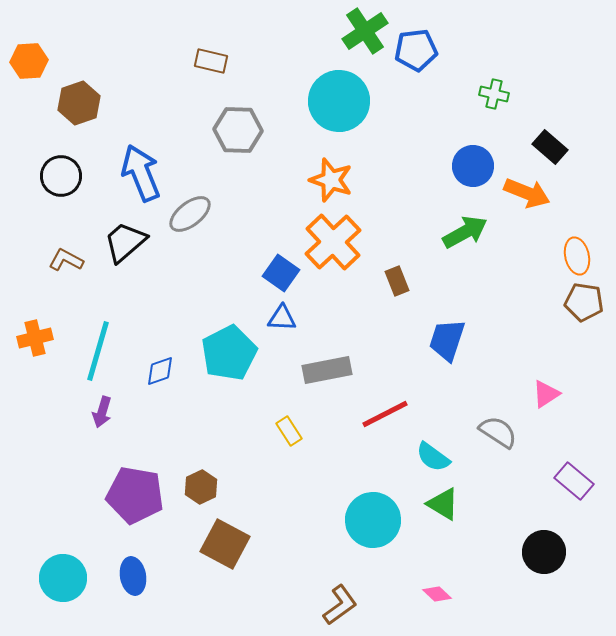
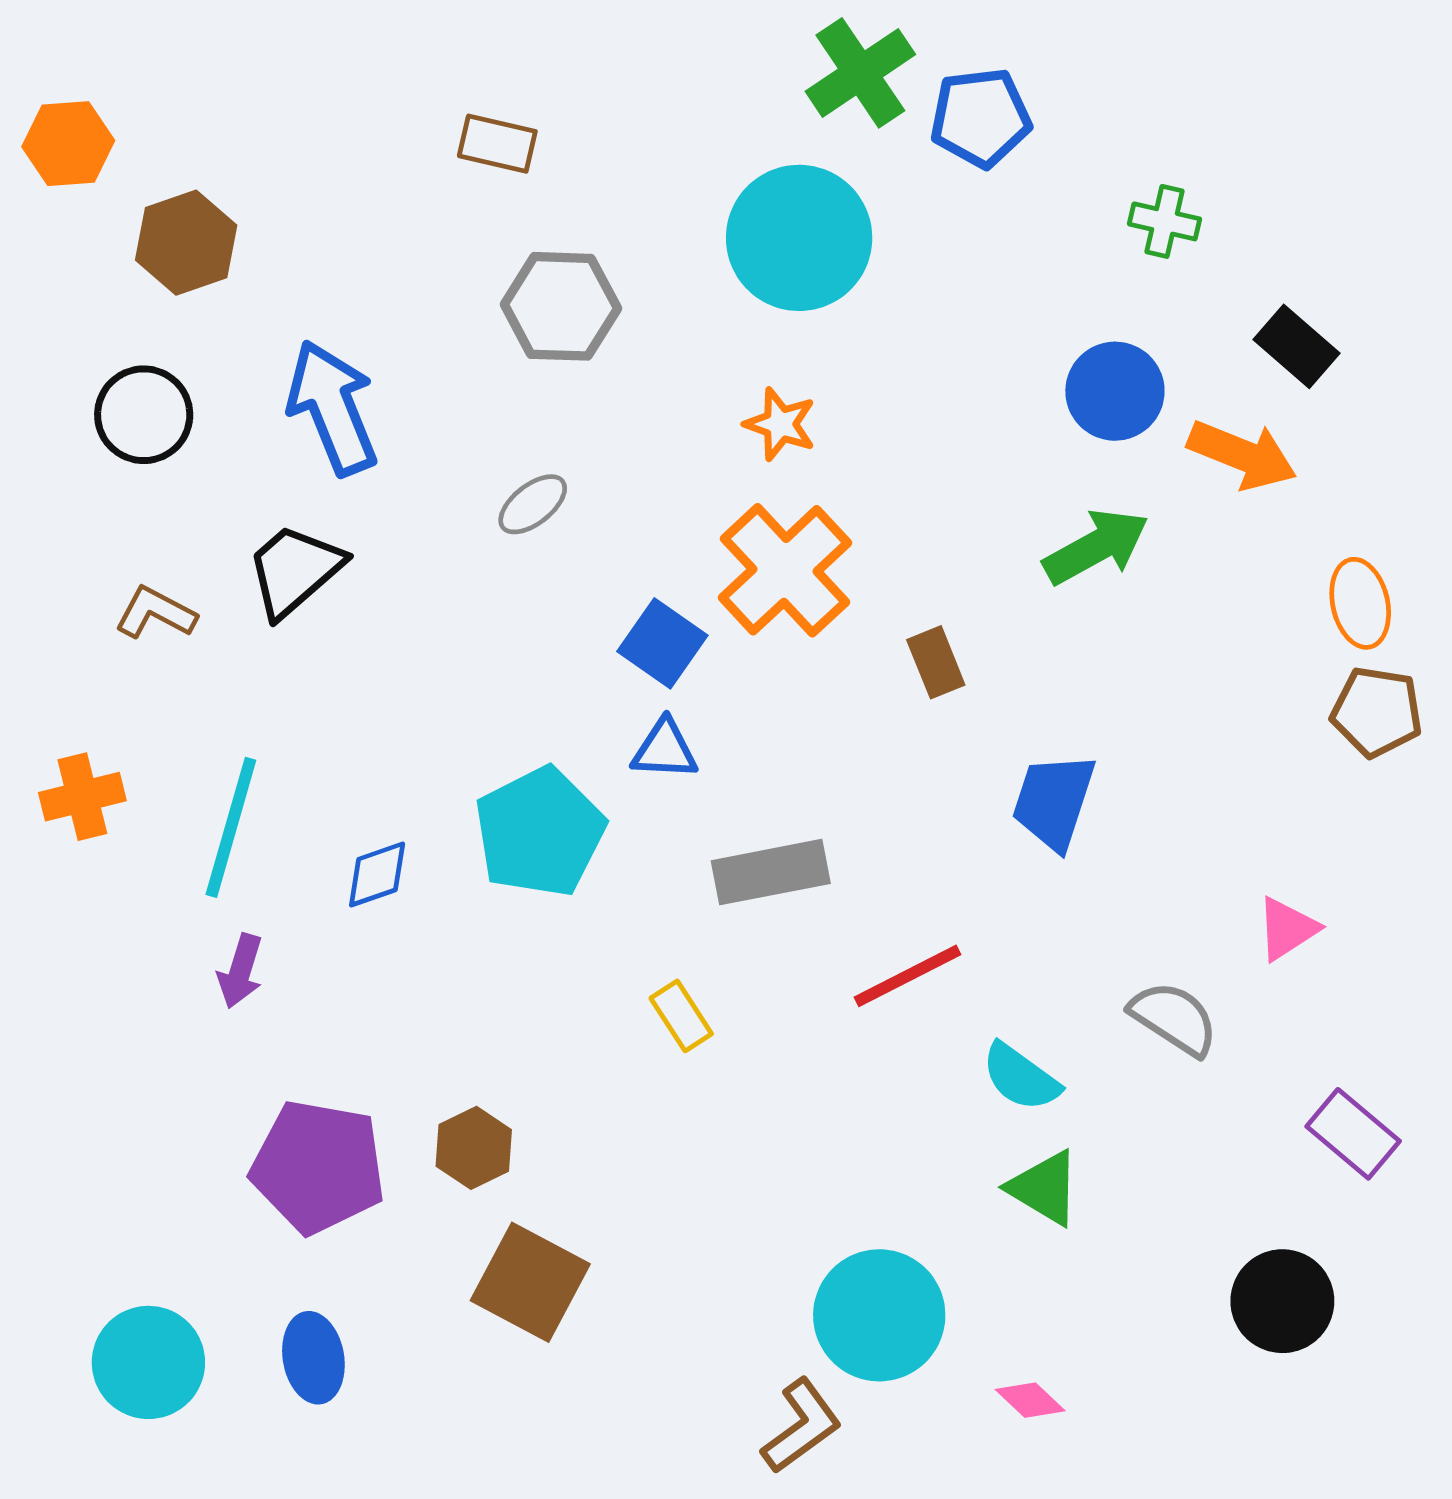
orange star: (331, 180) -> (780, 424), size x0.7
gray ellipse: (190, 214) -> (533, 504), moved, size x0.7
cyan circle: (373, 520) -> (879, 1315), moved

